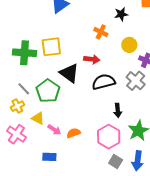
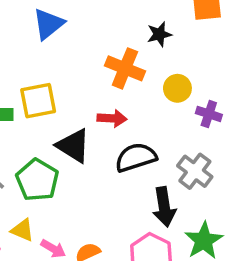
orange cross: (101, 32) -> (125, 68), size x1.5
gray cross: (136, 81) -> (195, 171), moved
black arrow: (118, 110) -> (164, 207), size x1.5

